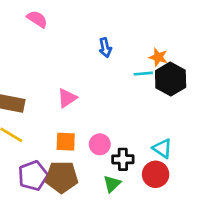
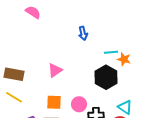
orange star: (158, 57) -> (124, 59), moved
black hexagon: (171, 79) -> (106, 77), moved

